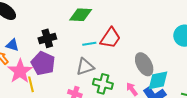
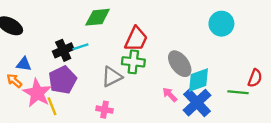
cyan line: (89, 44) -> (80, 47), moved
purple pentagon: (43, 63) -> (63, 80), turned 30
green cross: (103, 84) -> (133, 62), moved

